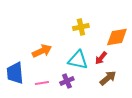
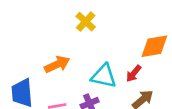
yellow cross: (81, 27) -> (86, 22), moved, turned -35

